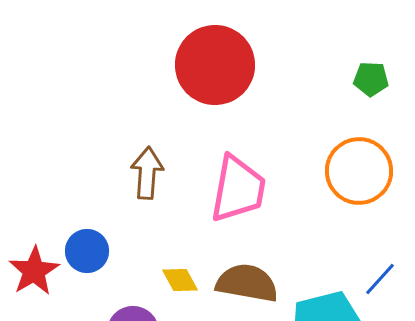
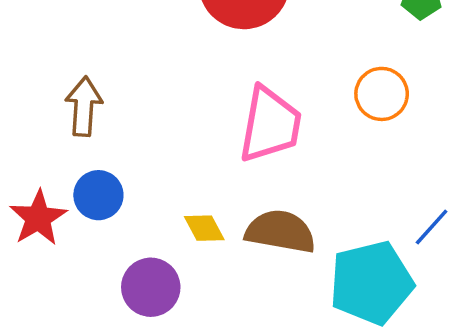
orange circle: (359, 171) -> (382, 94), moved, size x0.7
brown arrow: (147, 173) -> (84, 106), moved

